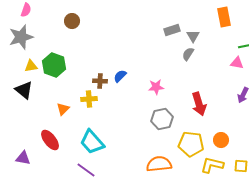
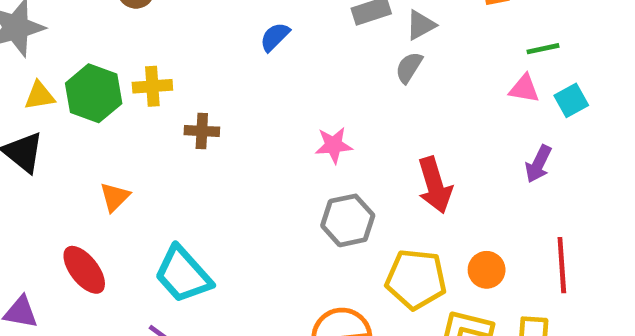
gray triangle: (193, 36) -> (421, 25), turned 32
blue semicircle: (120, 76) -> (275, 37), moved
yellow cross: (89, 99) -> (152, 86), moved

